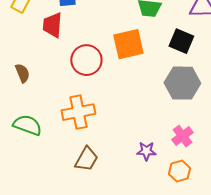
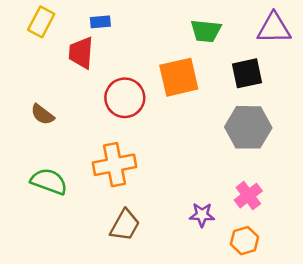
black square: (181, 41) -> (247, 73), turned -35
brown semicircle: (22, 73) -> (42, 115), turned 150

